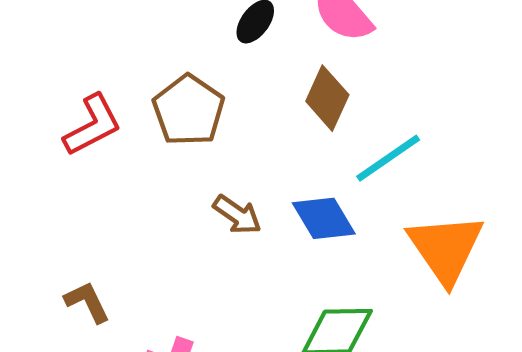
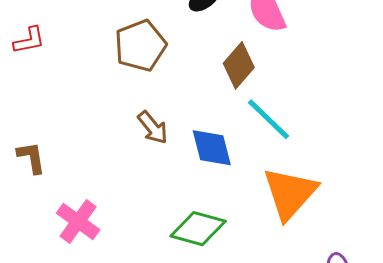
red L-shape: (93, 125) -> (29, 40), moved, size x0.7
cyan line: (388, 158) -> (269, 119), turned 62

